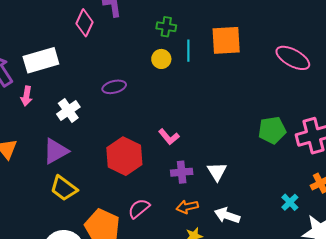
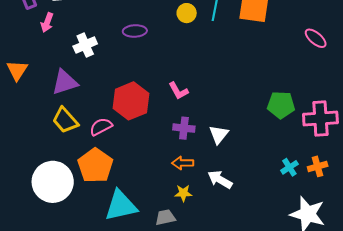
pink ellipse: (293, 58) -> (316, 38), size x0.7
cyan cross: (290, 202) -> (289, 167), moved
pink semicircle: (139, 208) -> (101, 127), moved

